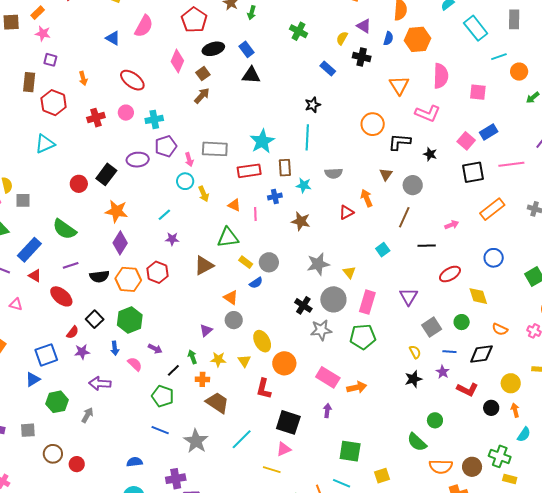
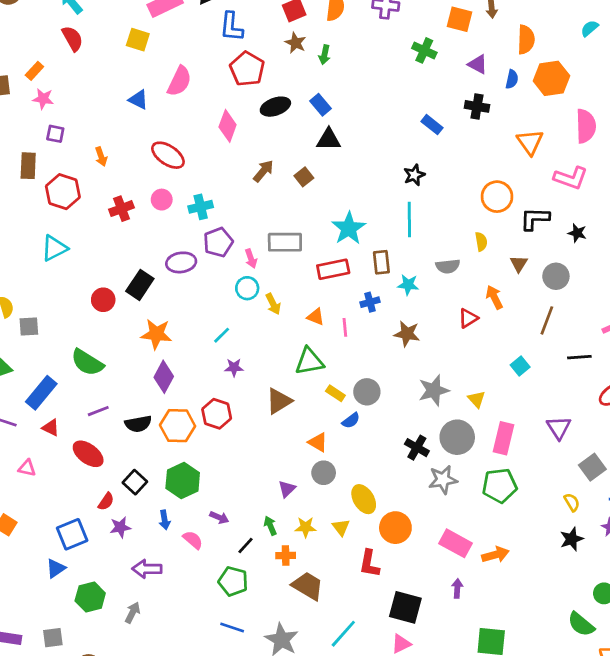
green cross: (299, 31) -> (424, 50), moved
yellow semicircle: (342, 38) -> (481, 242), moved, turned 144
brown square: (203, 74) -> (304, 177), moved

